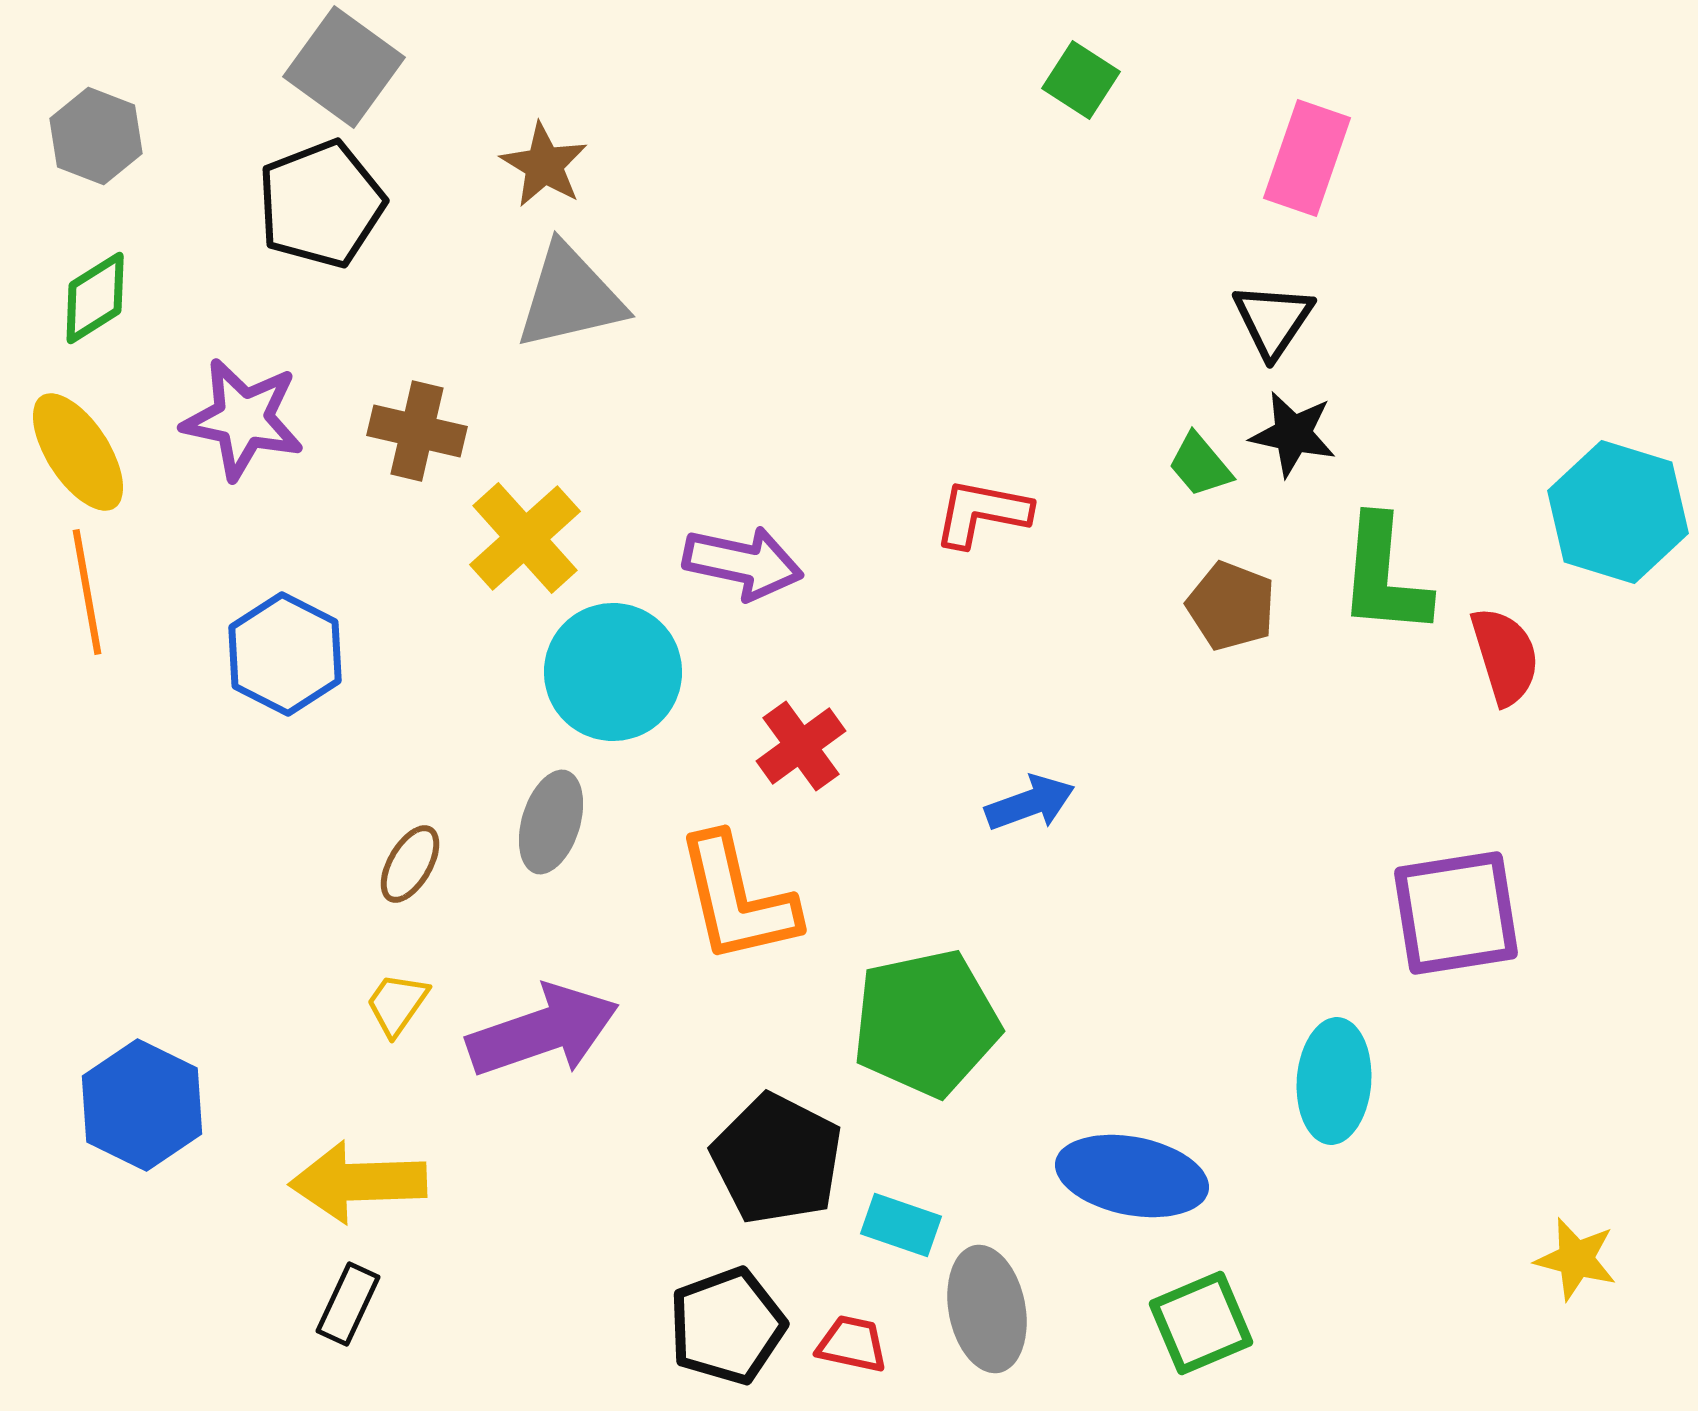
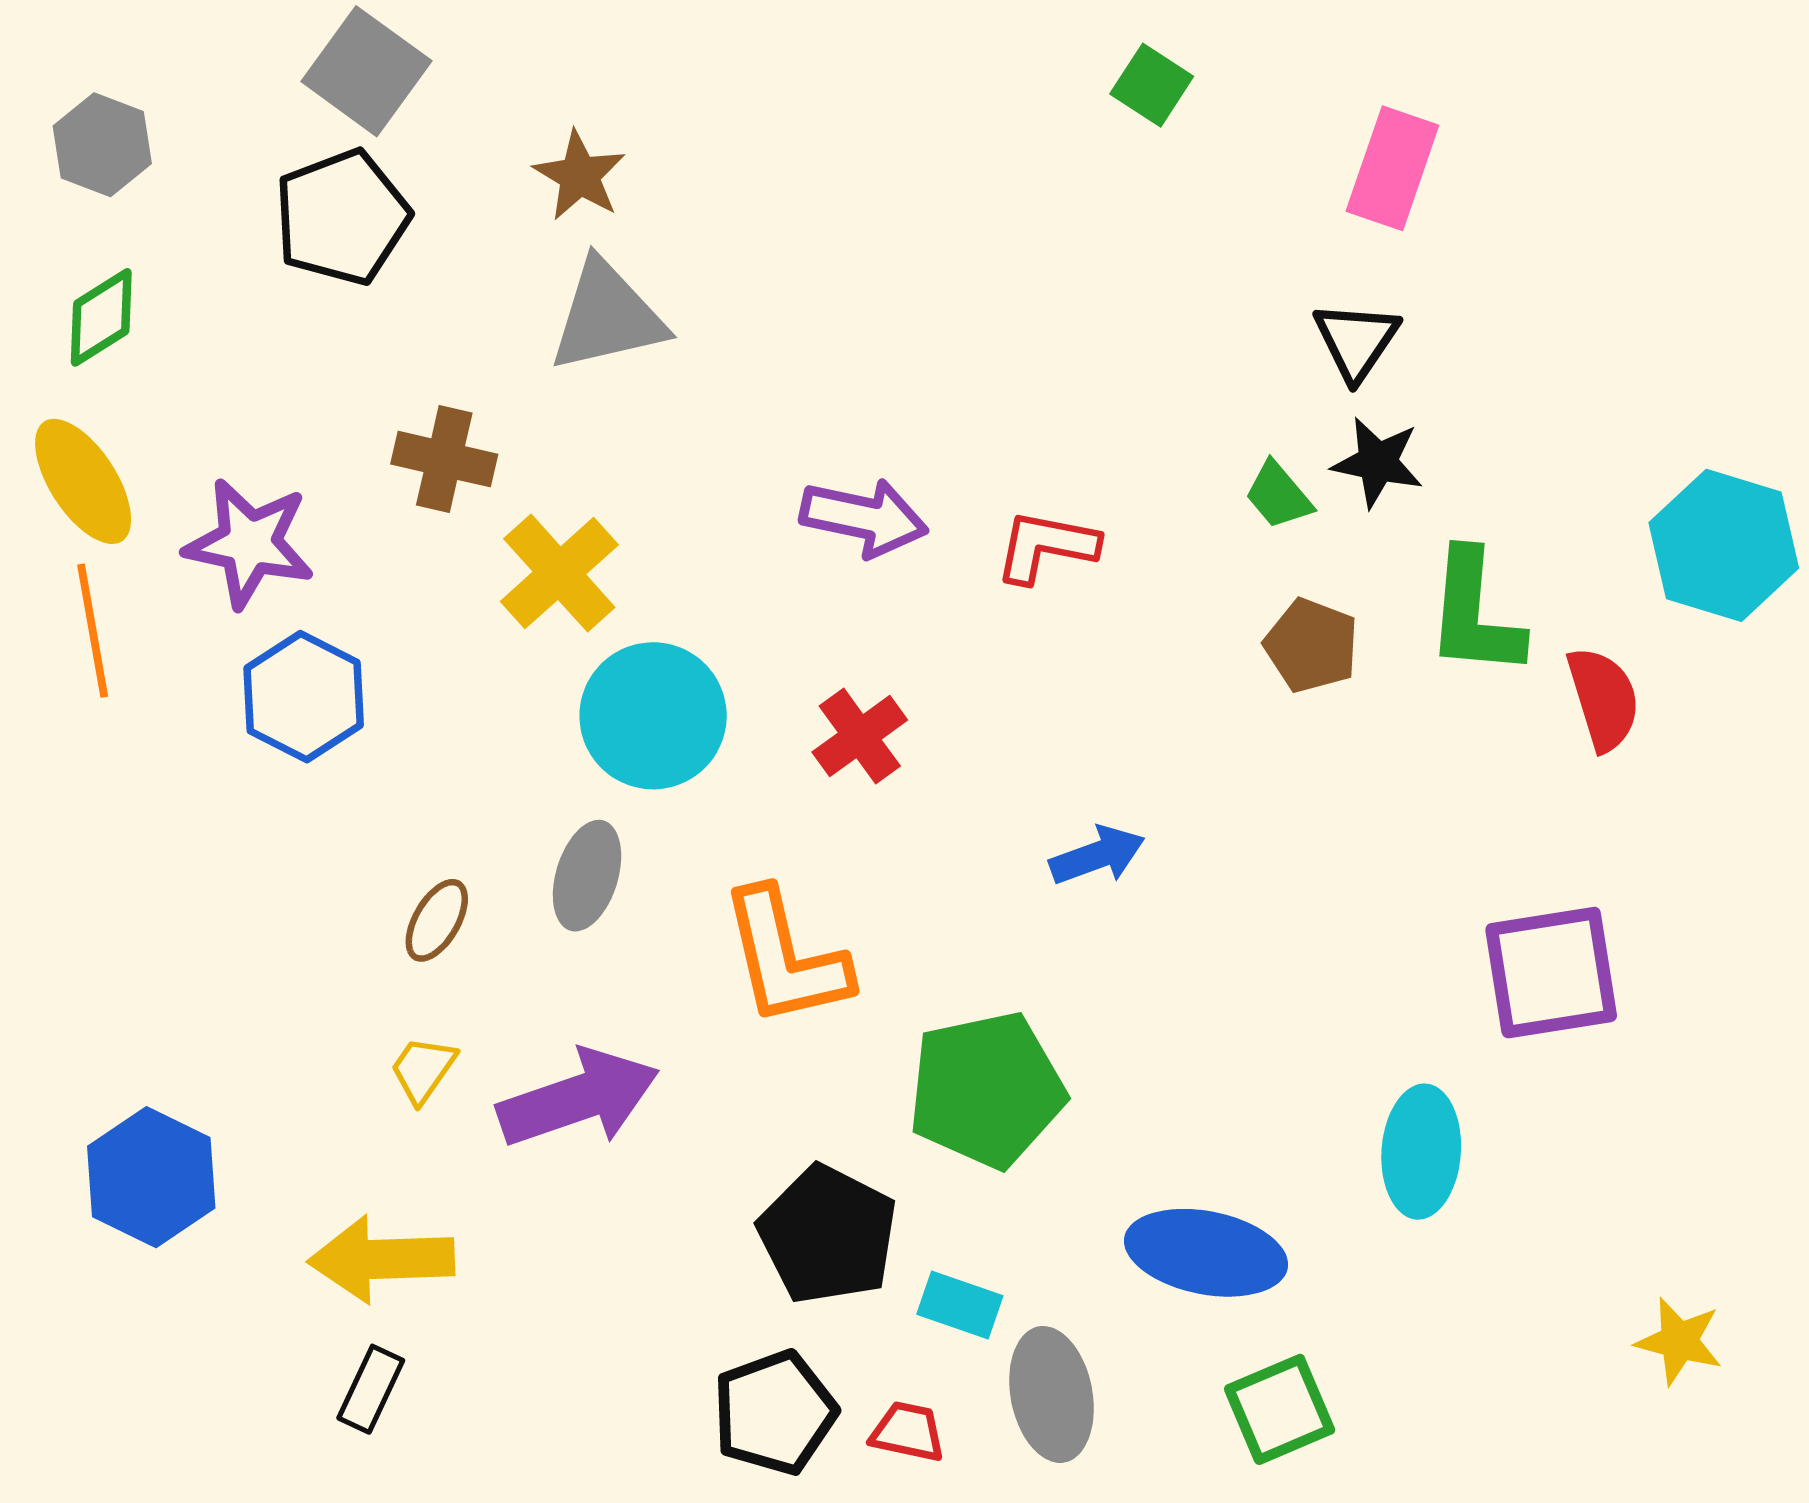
purple star: (243, 419) -> (249, 543), moved
purple arrow: (743, 563) -> (864, 518), moved
red cross: (801, 746) -> (860, 736), moved

